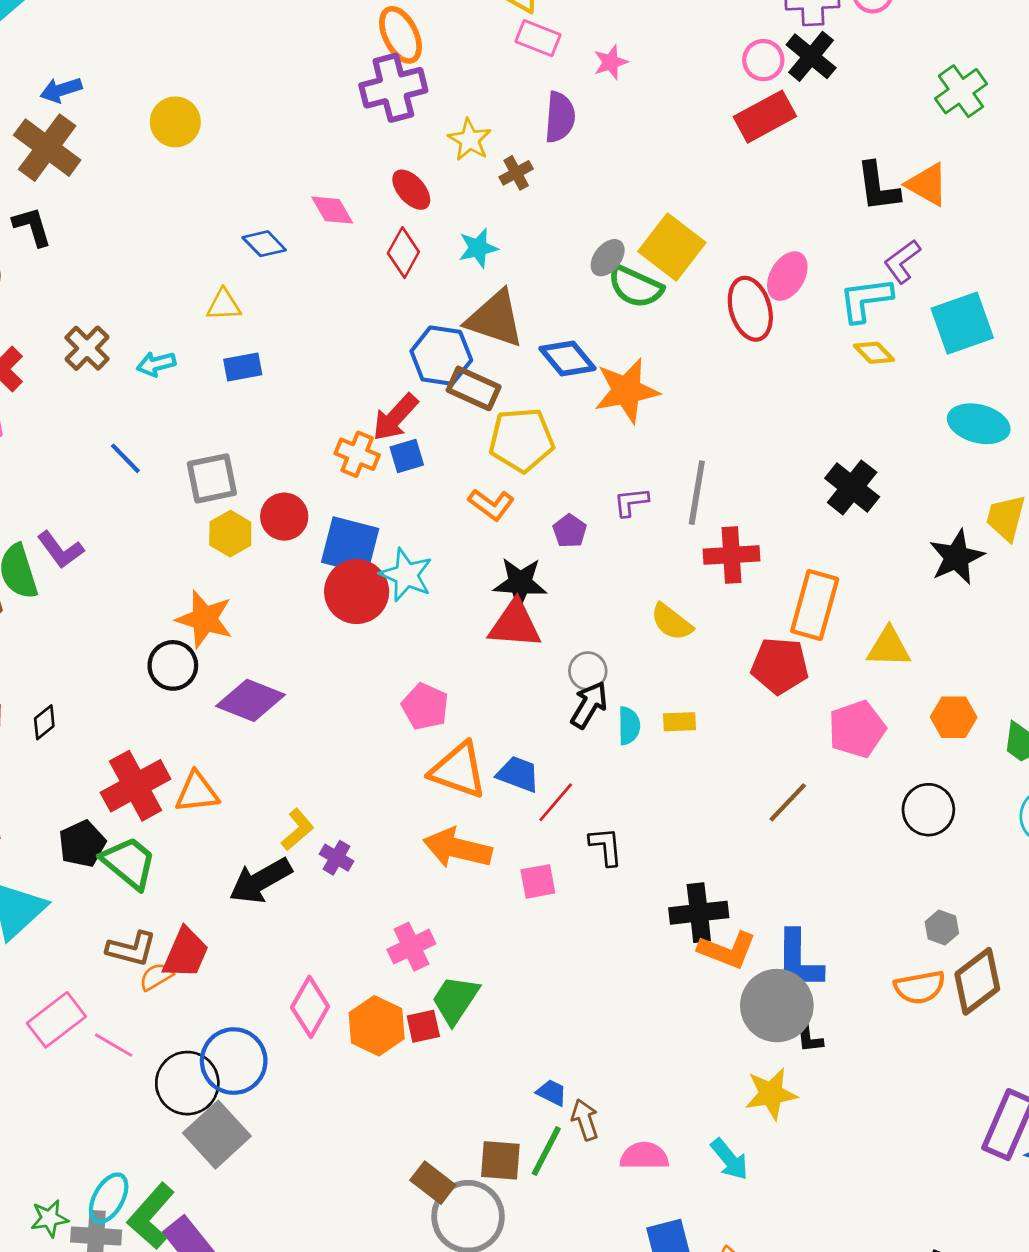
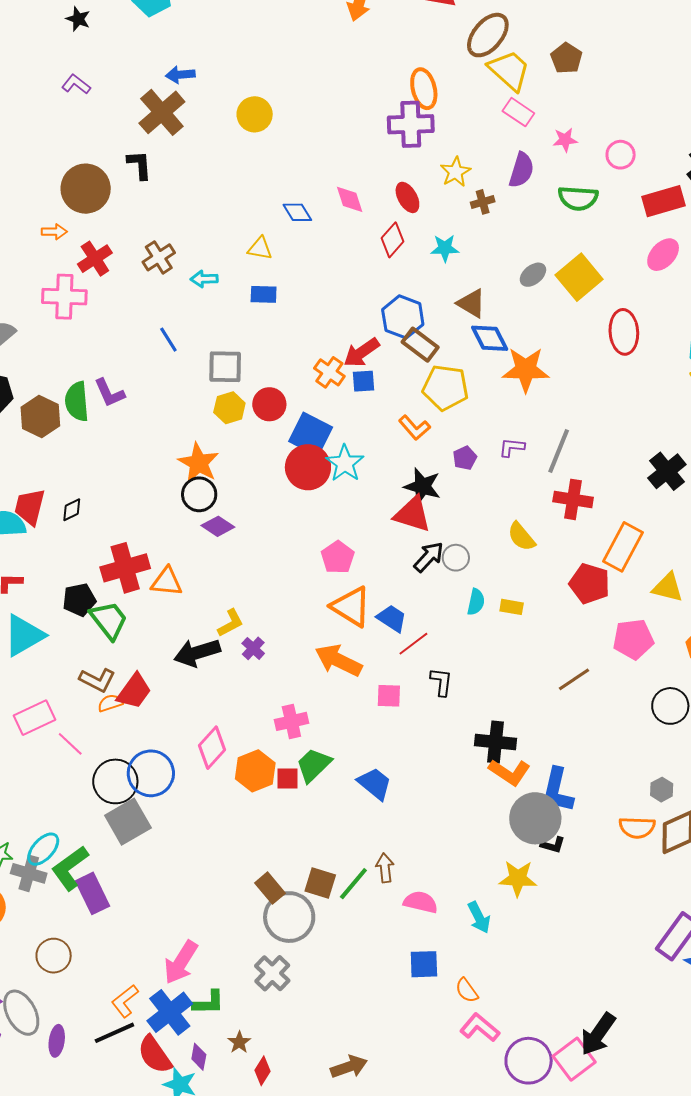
pink circle: (763, 60) -> (621, 155), moved
pink ellipse: (787, 276) -> (663, 255), moved
green semicircle: (635, 287) -> (578, 198), moved, turned -33
brown triangle: (495, 319) -> (471, 303), moved, size x0.7
black circle: (173, 665) -> (199, 494), moved
purple diamond: (251, 700) -> (218, 526), size x0.7
black arrow: (589, 705) -> (429, 557), moved
black L-shape: (809, 1037) -> (553, 845), turned -80
blue trapezoid: (552, 1093) -> (375, 784), moved, size x1.6

